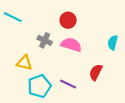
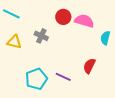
pink semicircle: (71, 45) -> (84, 21), moved
yellow triangle: (24, 63) -> (14, 42), moved

